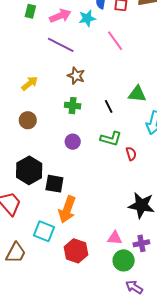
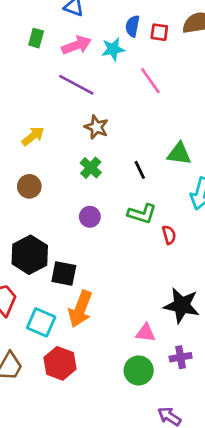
green cross: (73, 106) -> (91, 168), turned 35
cyan square: (44, 231) -> (41, 322), moved
pink triangle: (115, 238) -> (145, 333), moved
red hexagon: (76, 251) -> (60, 363), moved
green circle: (124, 260) -> (139, 370), moved

